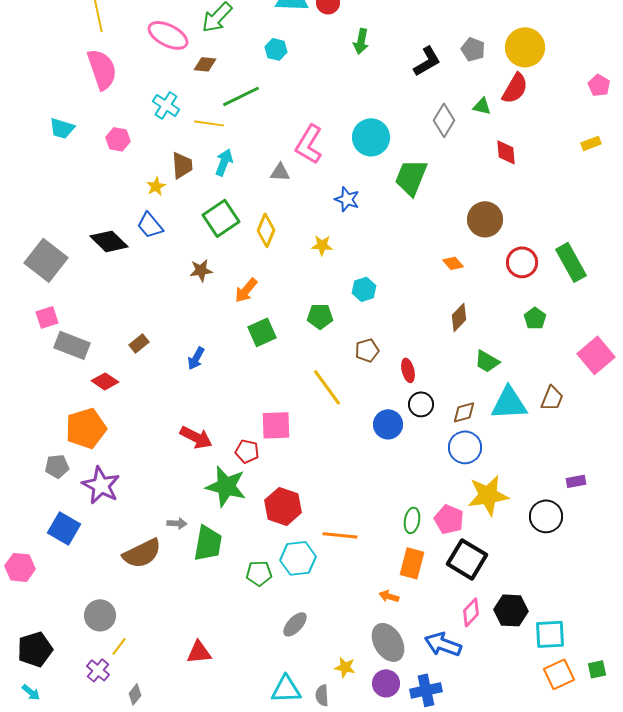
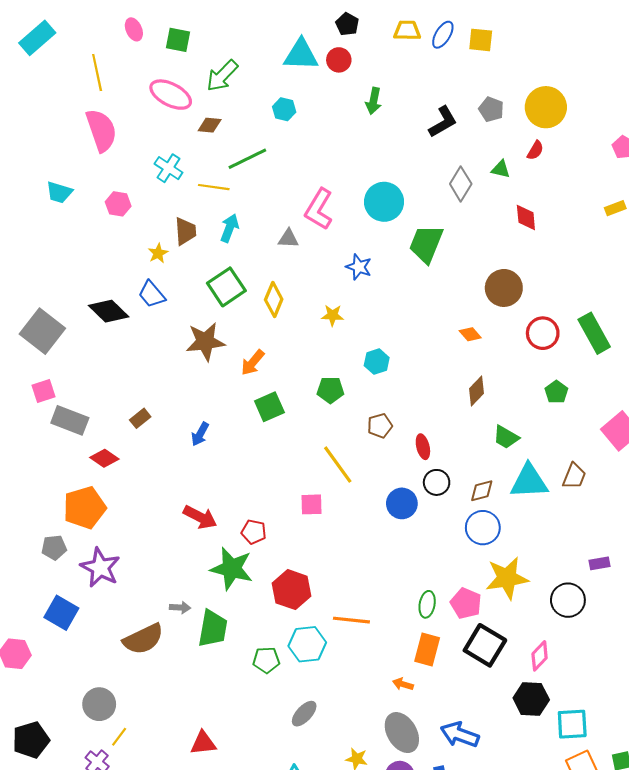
red semicircle: (515, 88) -> (535, 150), size x0.6
brown star: (201, 270) -> (205, 342), size x1.6
pink square: (276, 425) -> (311, 504), moved, size x0.7
pink diamond: (471, 612) -> (540, 656), moved

